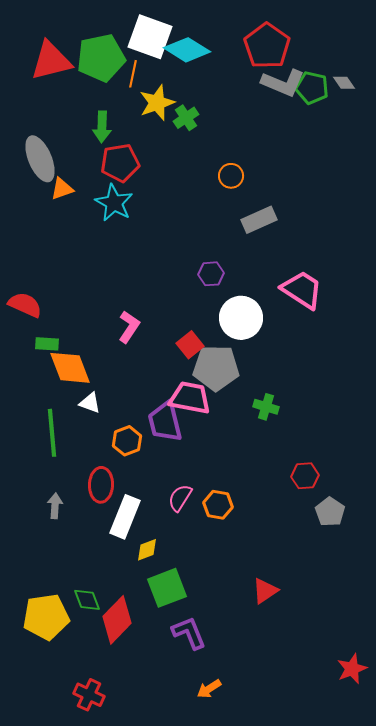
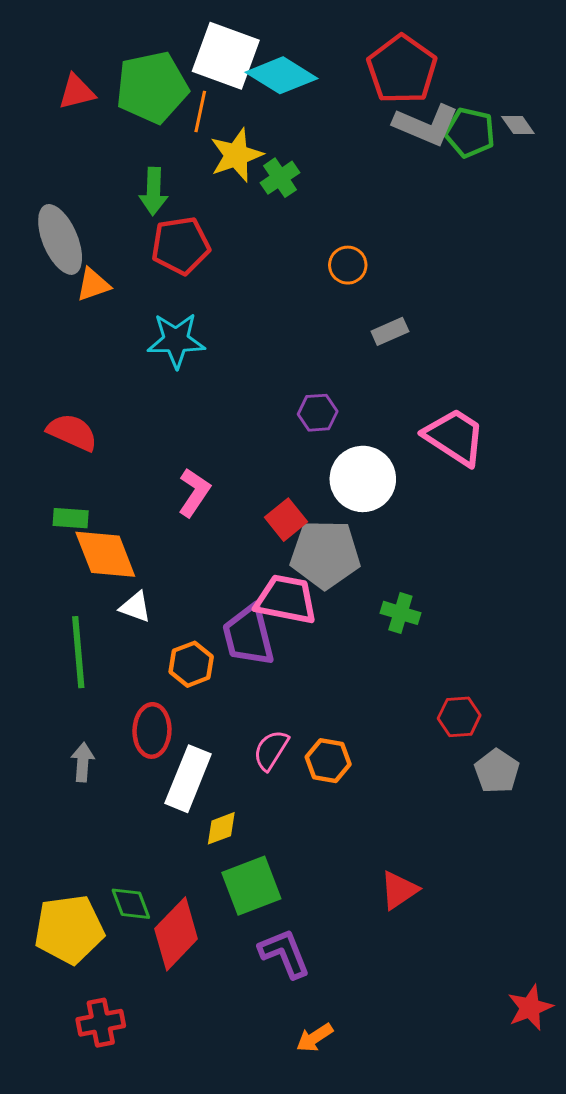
red triangle: (51, 61) -> (77, 92), size x0.6
cyan star: (114, 203) -> (176, 340), moved, turned -30
gray rectangle: (259, 220) -> (390, 331), size x0.7
red semicircle: (25, 305) -> (72, 432), moved
red cross: (89, 695) -> (101, 1023), moved, turned -36

